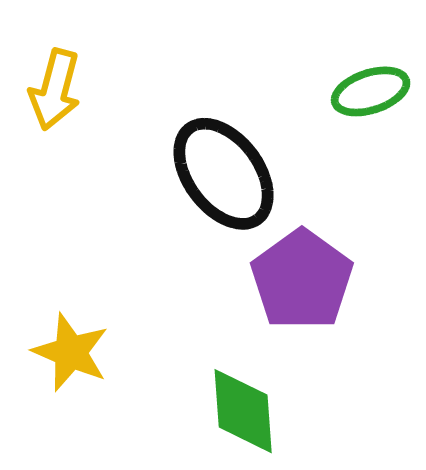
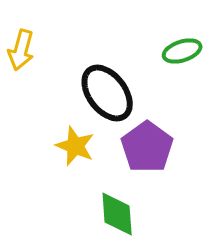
yellow star: (71, 352) -> (75, 146), moved

